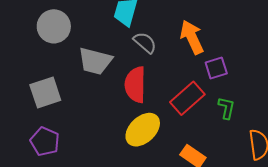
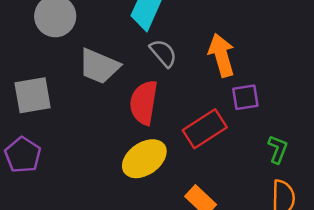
green L-shape: (226, 108) -> (278, 149), moved

